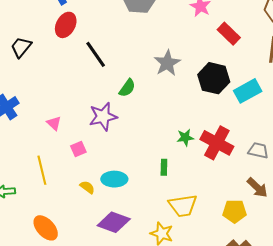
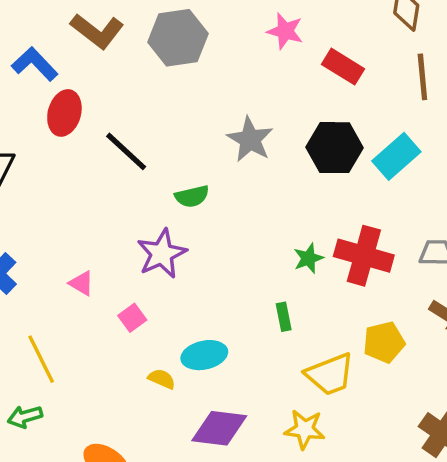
green semicircle: (127, 88) -> (192, 196), turned 54
yellow line: (42, 170) -> (41, 359), moved
yellow pentagon: (235, 211) -> (384, 342), moved

